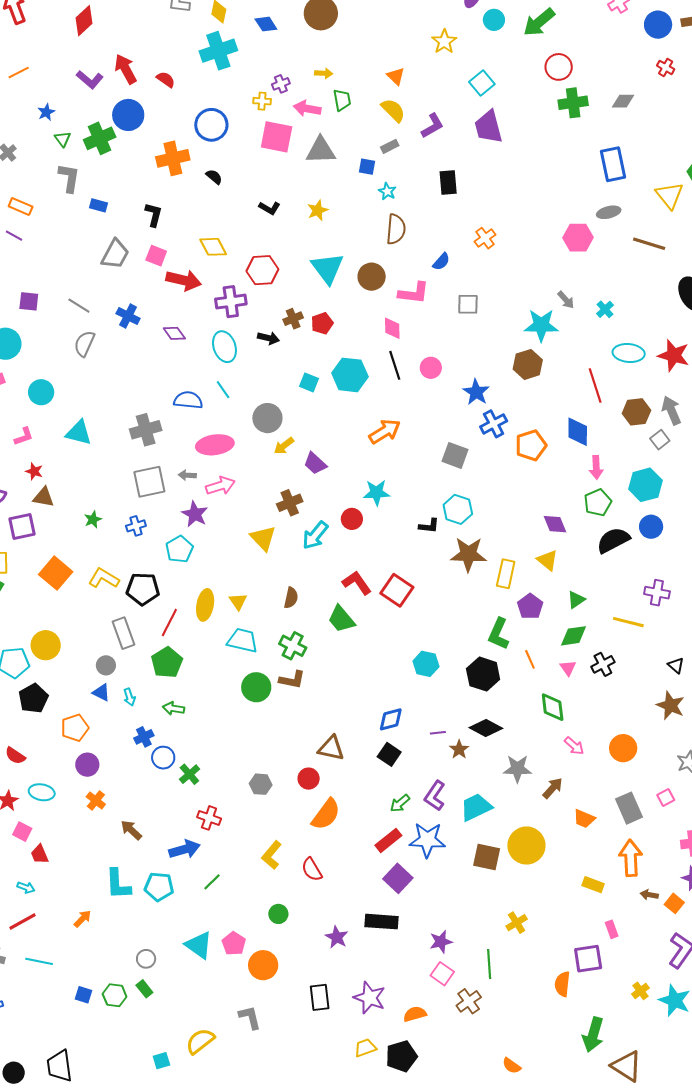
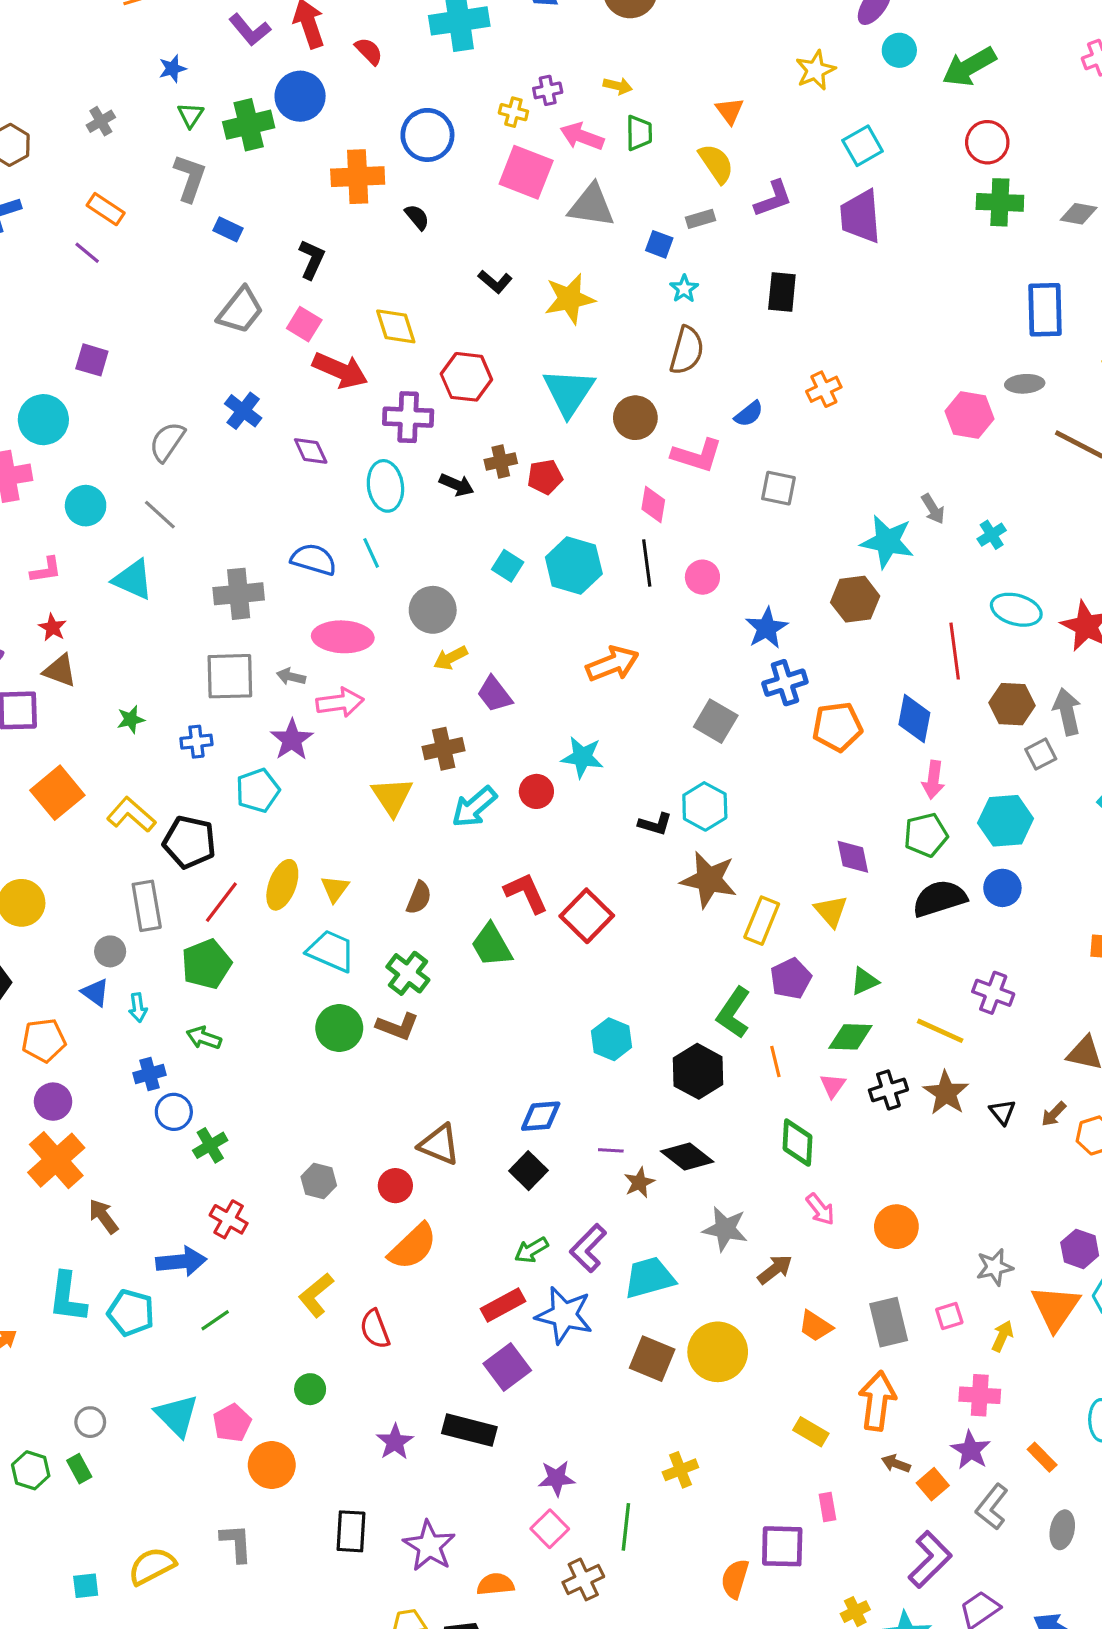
yellow star: (318, 210) -> (570, 299), size x1.5
gray line: (79, 306) -> (160, 515), moved
brown star: (671, 705) -> (946, 1093), moved
orange cross: (96, 800) -> (56, 1160), size x1.8

